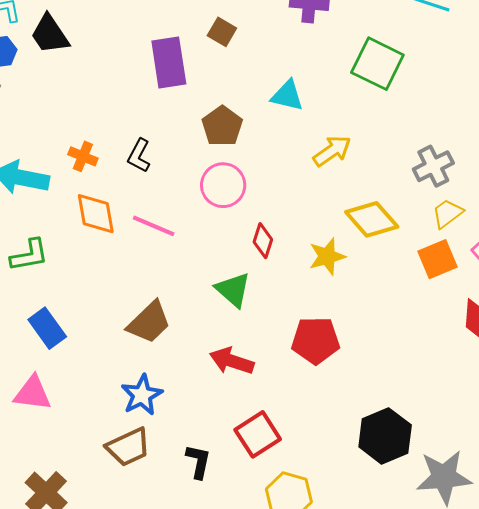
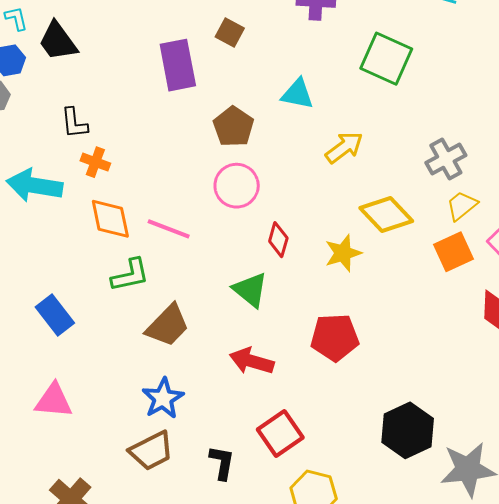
black L-shape: (139, 156) -> (74, 123), moved, turned -32
green L-shape: (29, 255) -> (130, 275), moved
blue rectangle: (47, 328) -> (55, 315), moved

